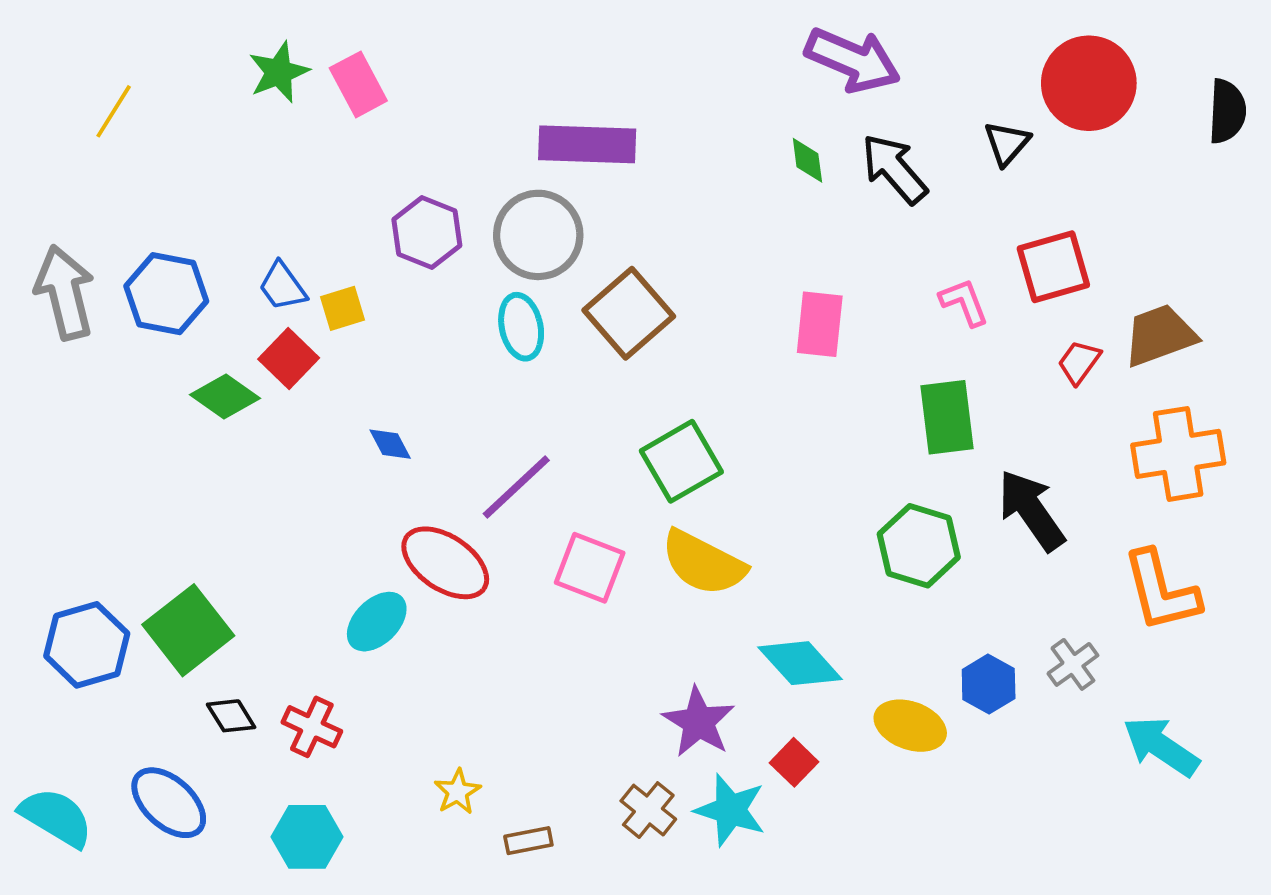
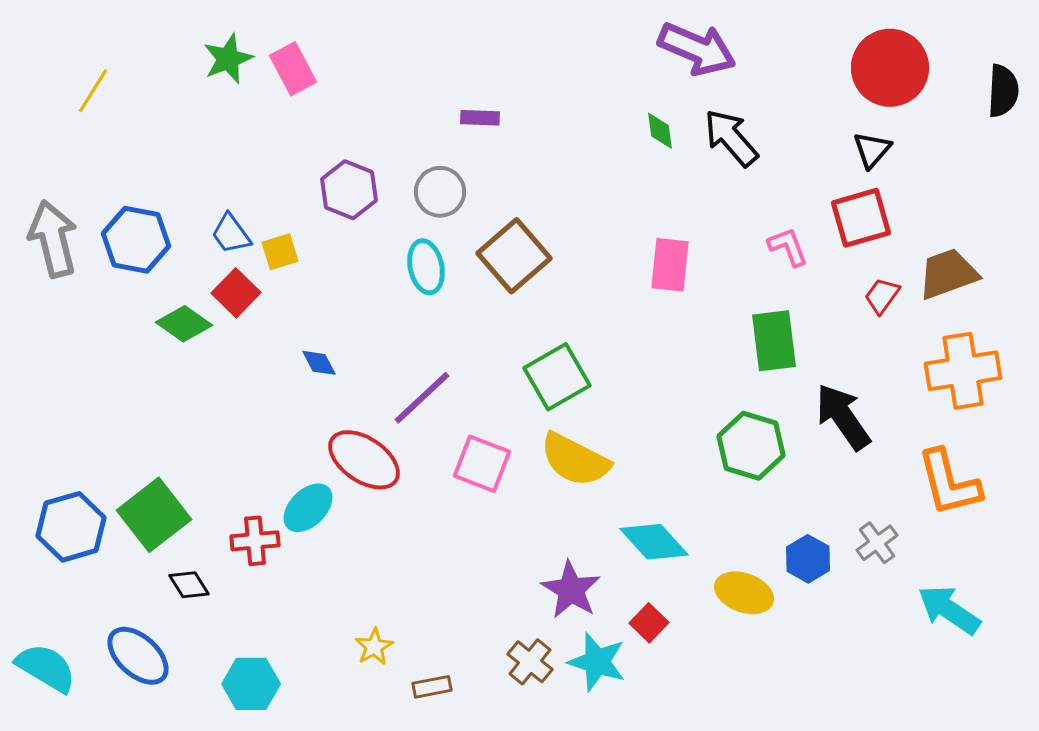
black triangle: (1007, 143) -> (872, 150), moved
purple rectangle: (587, 144) -> (480, 118), size x0.5
gray circle: (538, 235) -> (440, 192), size x0.7
red cross: (312, 727) -> (255, 541), moved, turned -30

